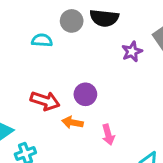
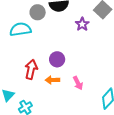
cyan semicircle: (42, 40) -> (20, 29), size x1.5
red arrow: (45, 101) -> (31, 69), turned -84

